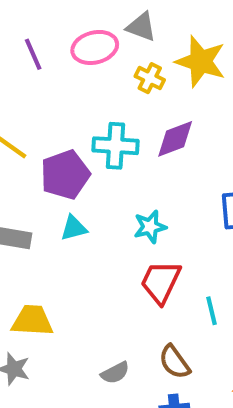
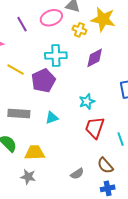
cyan cross: (116, 146) -> (56, 55), moved
cyan triangle: (74, 228) -> (52, 118), moved

